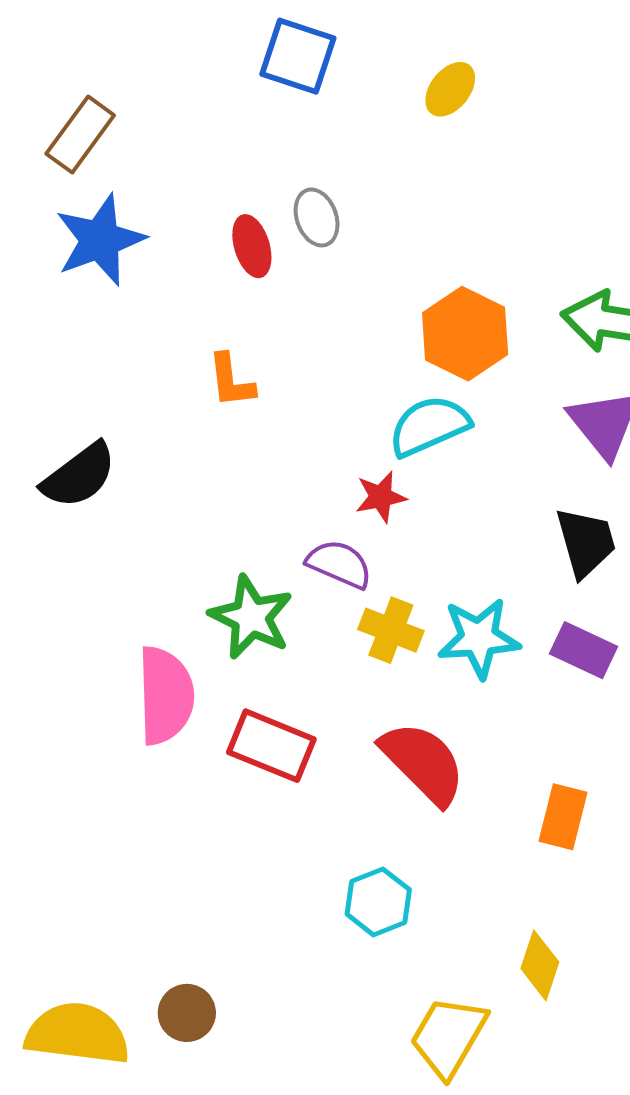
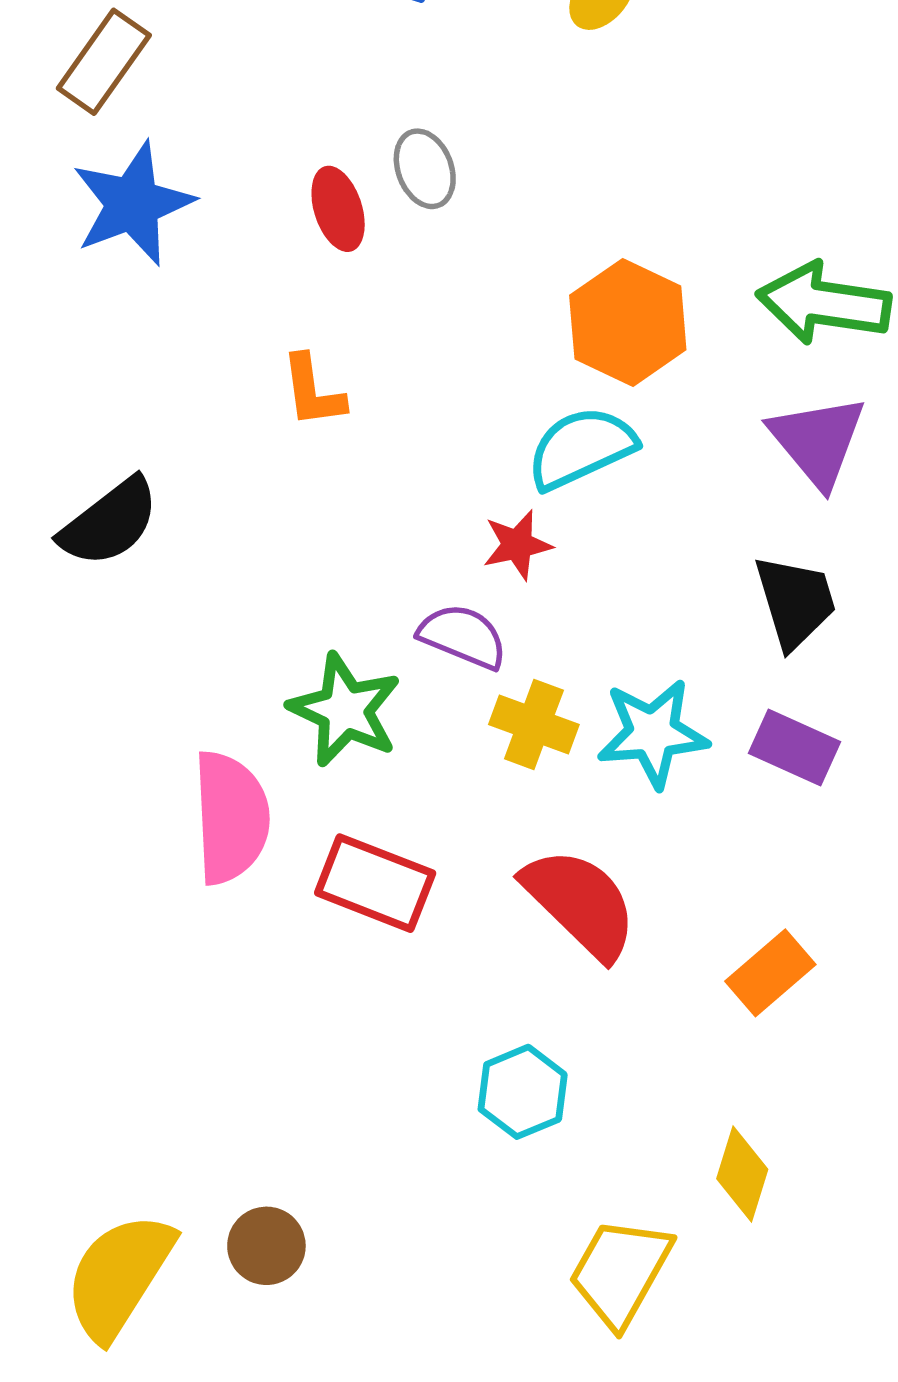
orange rectangle: (563, 817) -> (770, 973), turned 36
yellow semicircle: (77, 1034) -> (119, 1276), turned -64

